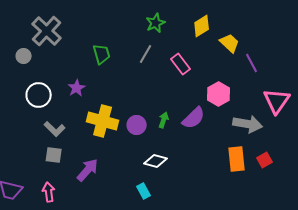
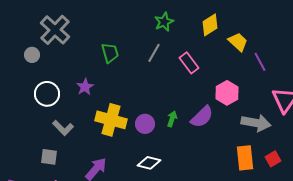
gray square: (54, 155) -> (49, 157), moved
white diamond: (156, 161) -> (149, 163), moved

